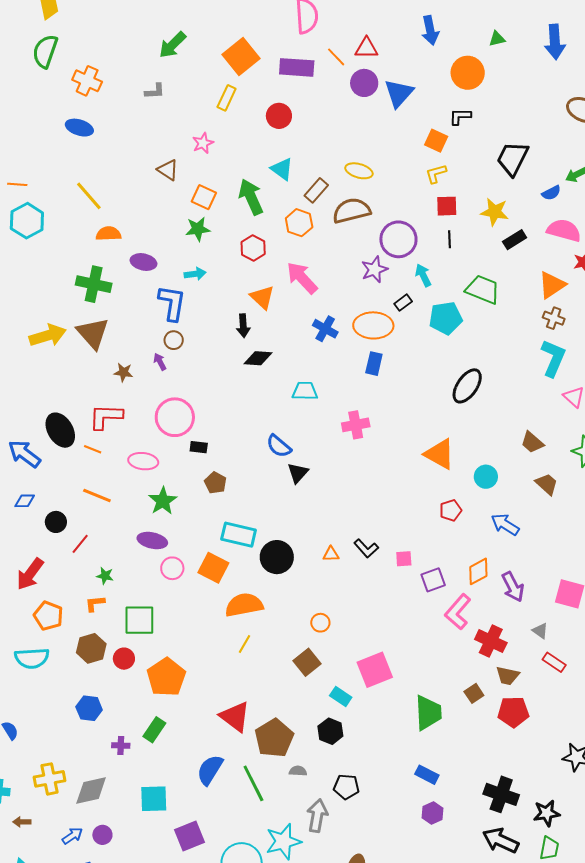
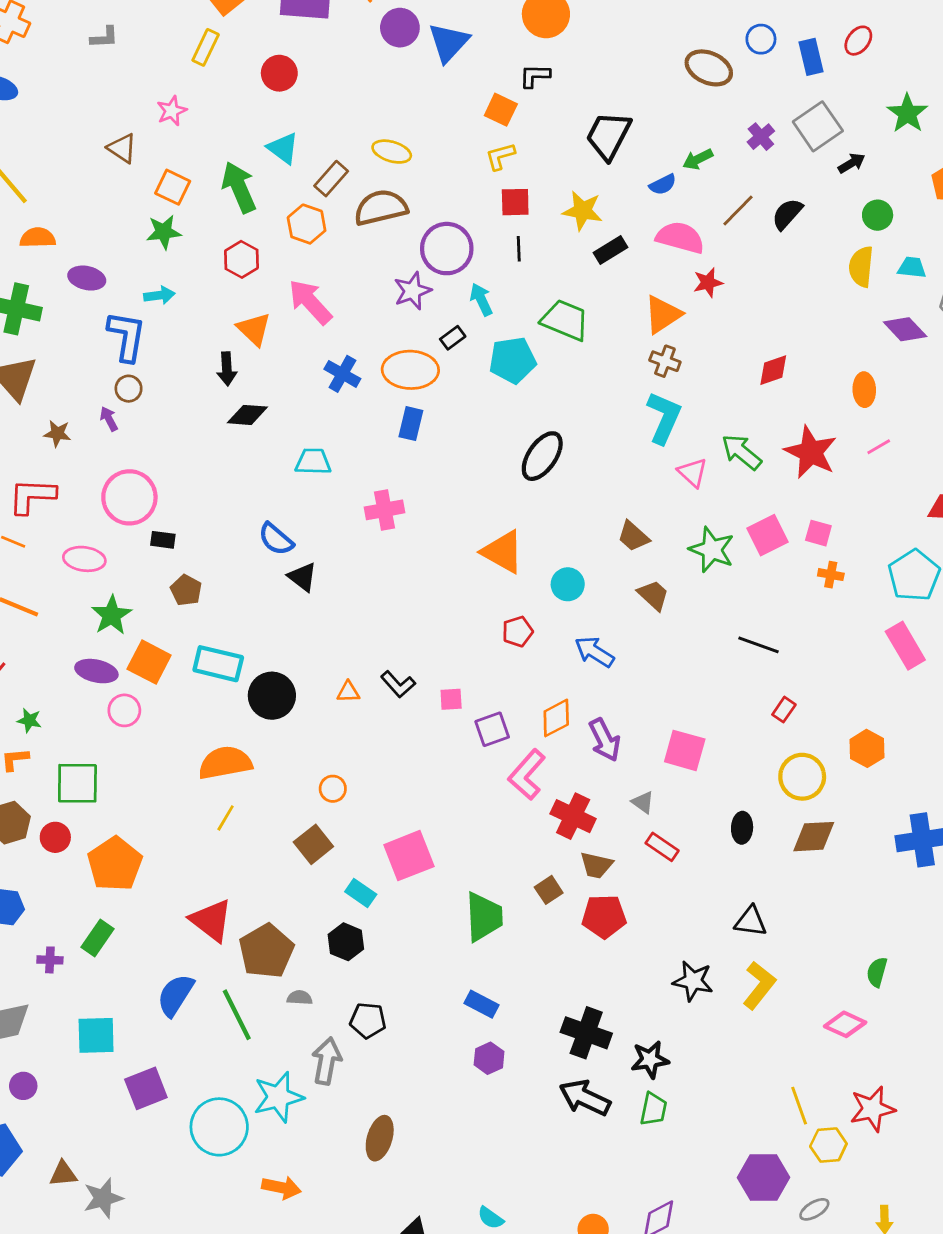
black triangle: (298, 473) -> (302, 577), turned -35
orange square: (213, 568) -> (149, 662), moved

